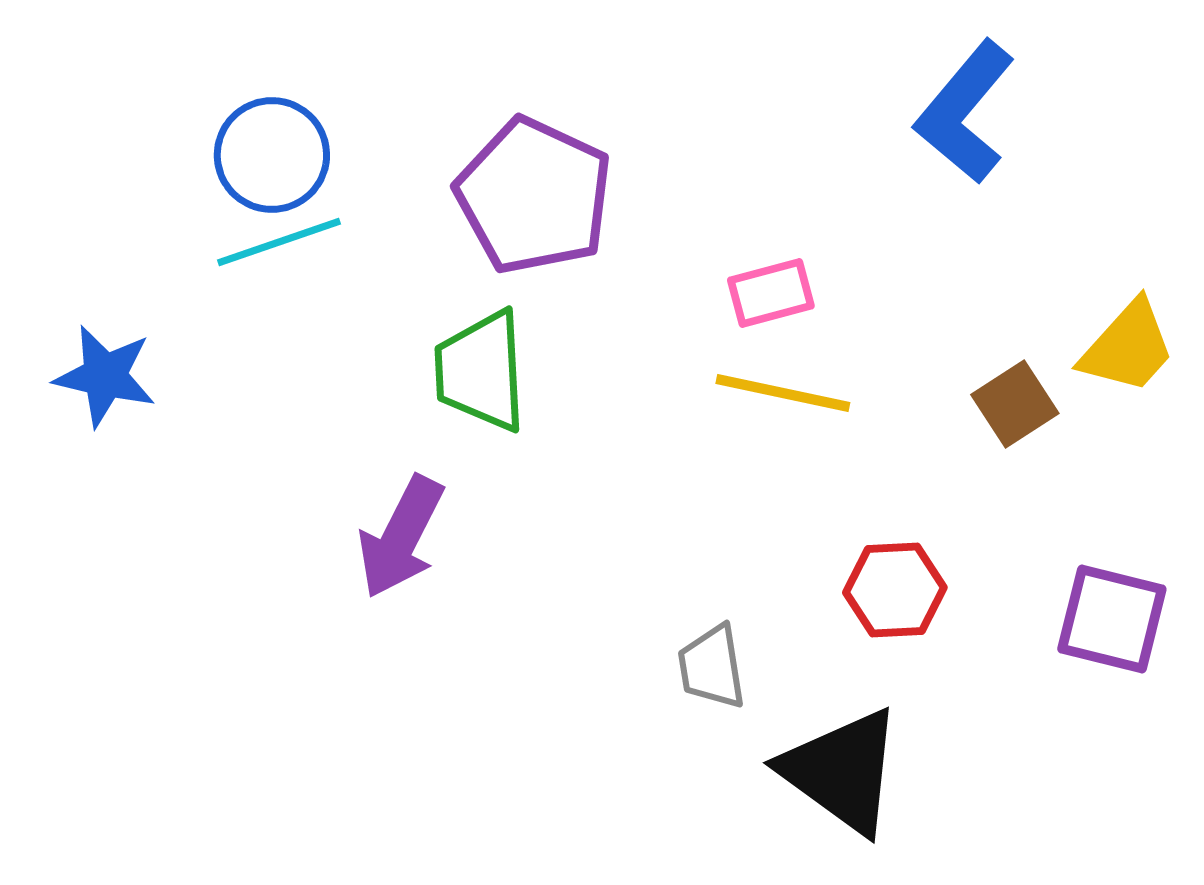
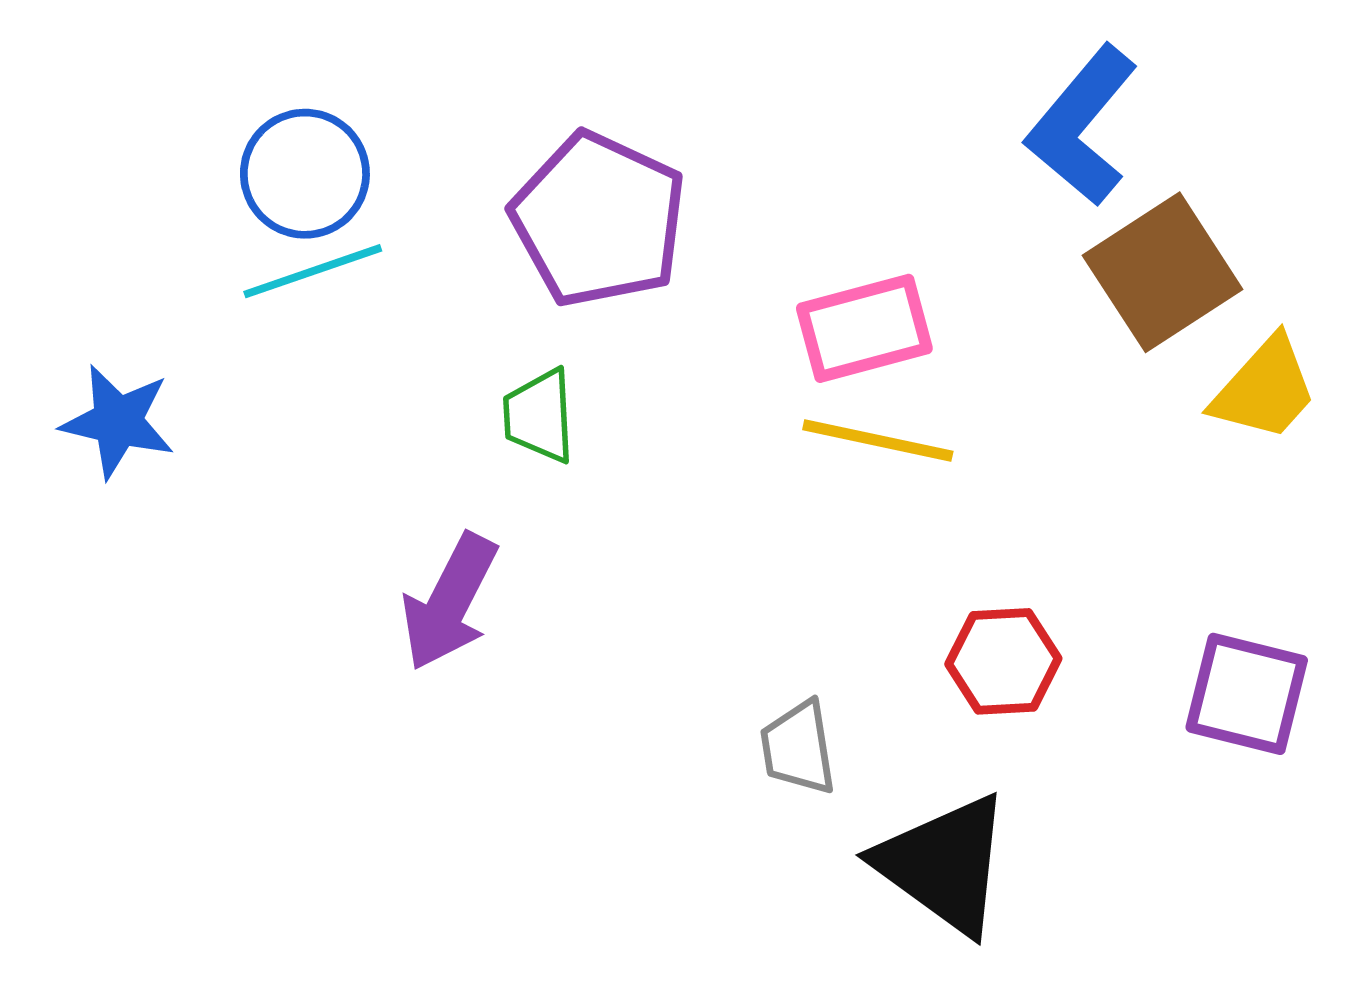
pink rectangle: (771, 293) -> (864, 328), size x1.4
green trapezoid: (481, 371) -> (539, 416), size x0.7
brown square: (1015, 404) -> (1163, 272), moved, size x1.6

